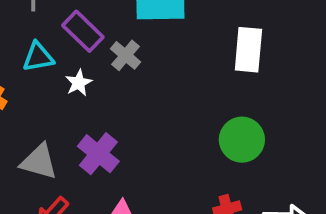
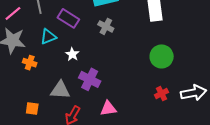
gray cross: (126, 55) -> (106, 26), moved
white star: (79, 83) -> (72, 54), moved

